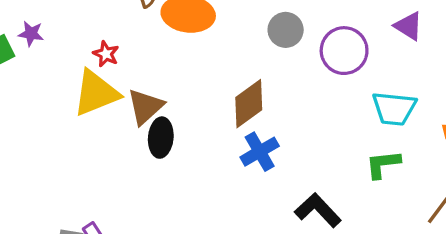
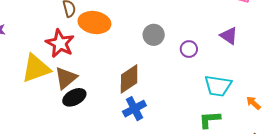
purple circle: (344, 51) -> (189, 49), size x0.6
red star: (106, 54) -> (60, 43), moved, size x1.8
black ellipse: (161, 138) -> (74, 97), turned 55

